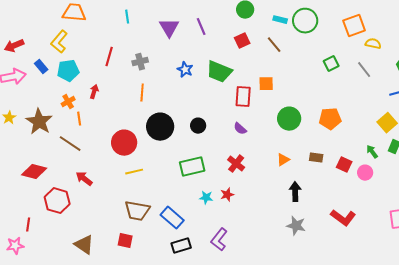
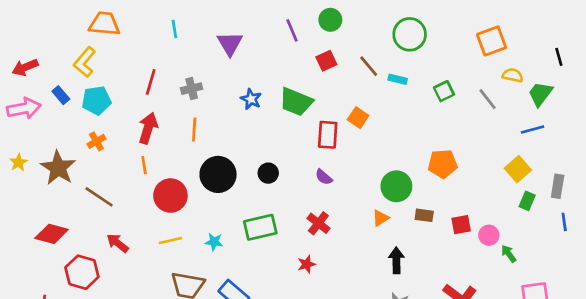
cyan rectangle: (280, 20) -> (398, 79), moved
orange square: (354, 26) -> (492, 41), moved
purple line: (201, 27) -> (292, 30), moved
yellow semicircle: (373, 44) -> (513, 75), moved
orange square: (266, 84) -> (358, 118), turned 35
red arrow: (94, 92) -> (148, 128), moved, size x1.6
orange line: (79, 119) -> (144, 165), moved
green circle: (289, 119) -> (396, 186), moved
green arrow: (372, 152) -> (509, 254), moved
red square: (344, 165) -> (461, 225), turned -35
yellow line: (134, 172) -> (170, 240), moved
cyan star: (206, 198) -> (214, 242), moved

